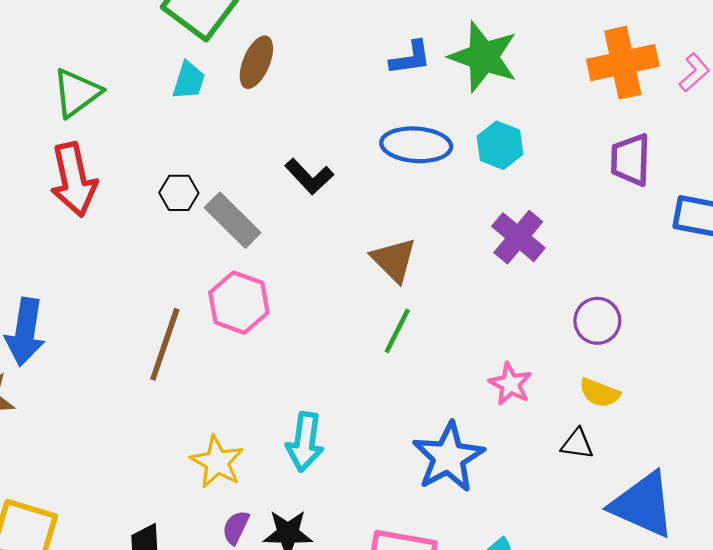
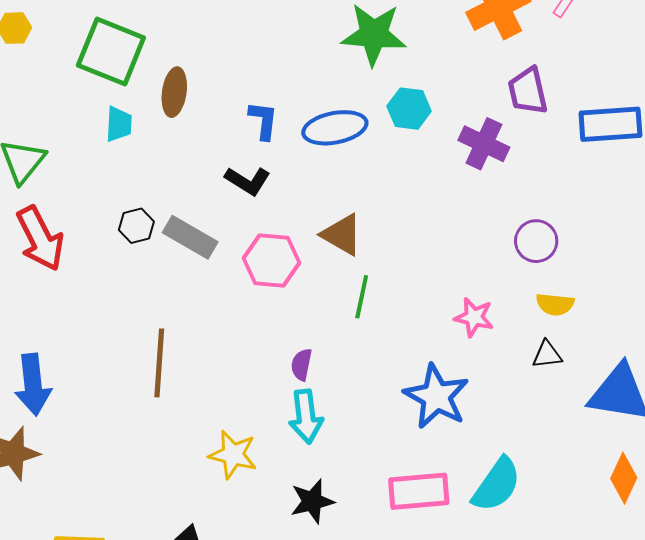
blue L-shape: (410, 58) -> (263, 120), moved, turned -60
purple cross: (518, 237) -> (484, 144), moved
pink hexagon: (239, 303) -> (272, 260), moved
purple semicircle: (236, 527) -> (301, 365), moved

